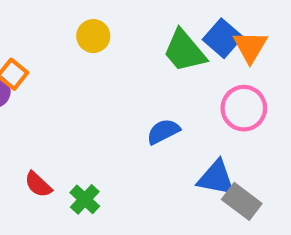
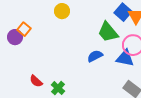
green trapezoid: (184, 51) -> (108, 32), moved
blue triangle: (216, 178) -> (125, 58), moved

